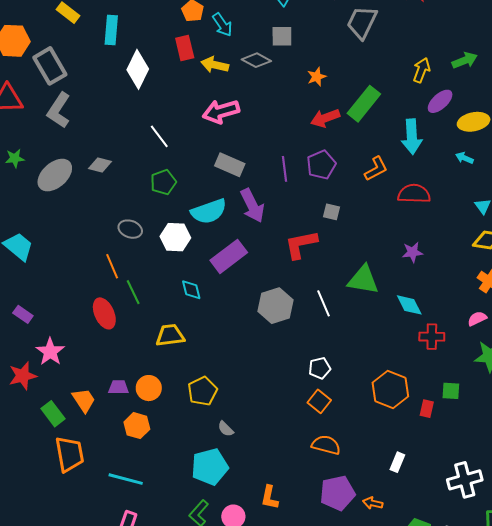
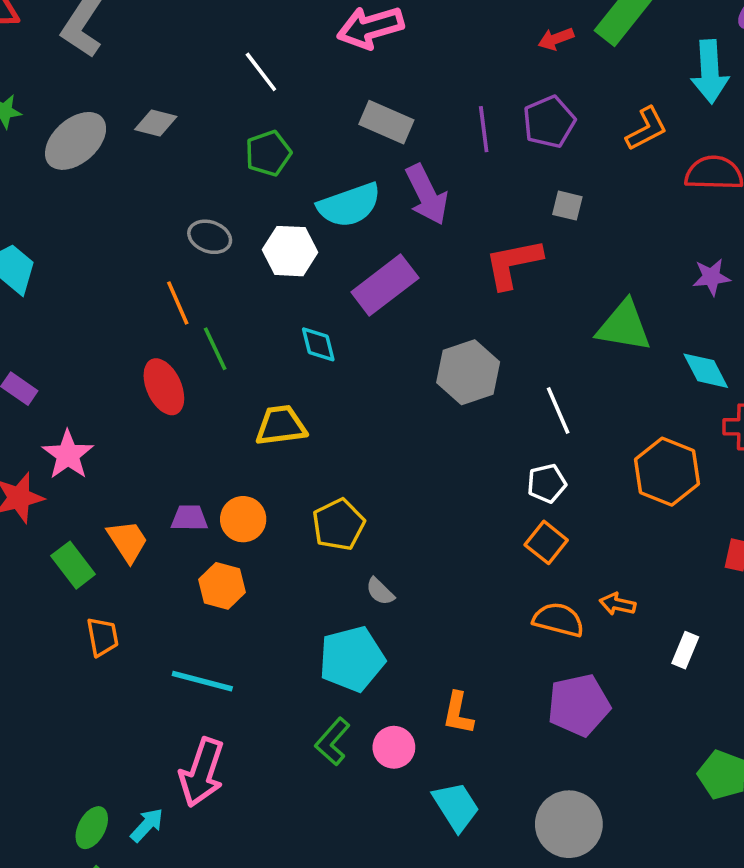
red arrow: (325, 118) -> (556, 39), size x0.7
white line: (324, 303) -> (558, 410), moved
orange hexagon: (390, 390) -> (667, 472), moved
orange trapezoid: (70, 454) -> (103, 637), size x0.6
orange arrow: (373, 503) -> (617, 604), moved

